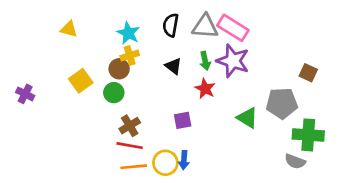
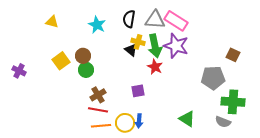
yellow cross: (130, 56) -> (138, 42), moved, turned 32
green arrow: (205, 61) -> (155, 46), size x1.6
brown circle: (119, 69) -> (83, 56), moved
green triangle: (247, 118) -> (187, 119), moved

